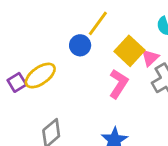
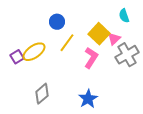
yellow line: (98, 23) -> (67, 43), moved
blue circle: (80, 45) -> (57, 22), moved

